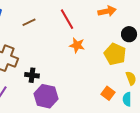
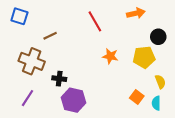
brown line: (29, 22) -> (50, 36), moved
orange star: (77, 45) -> (110, 56), moved
yellow pentagon: (115, 54) -> (144, 57), turned -30

